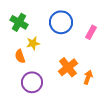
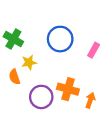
orange cross: (68, 67) -> (68, 89), turned -36
purple circle: (32, 82) -> (41, 97), moved

